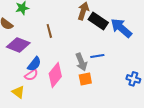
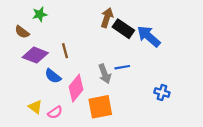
brown line: (49, 31) -> (65, 51), moved
blue semicircle: (34, 64) -> (53, 76), turned 91
pink semicircle: (31, 75) -> (55, 112), moved
orange square: (85, 79) -> (100, 107), moved, size x1.6

